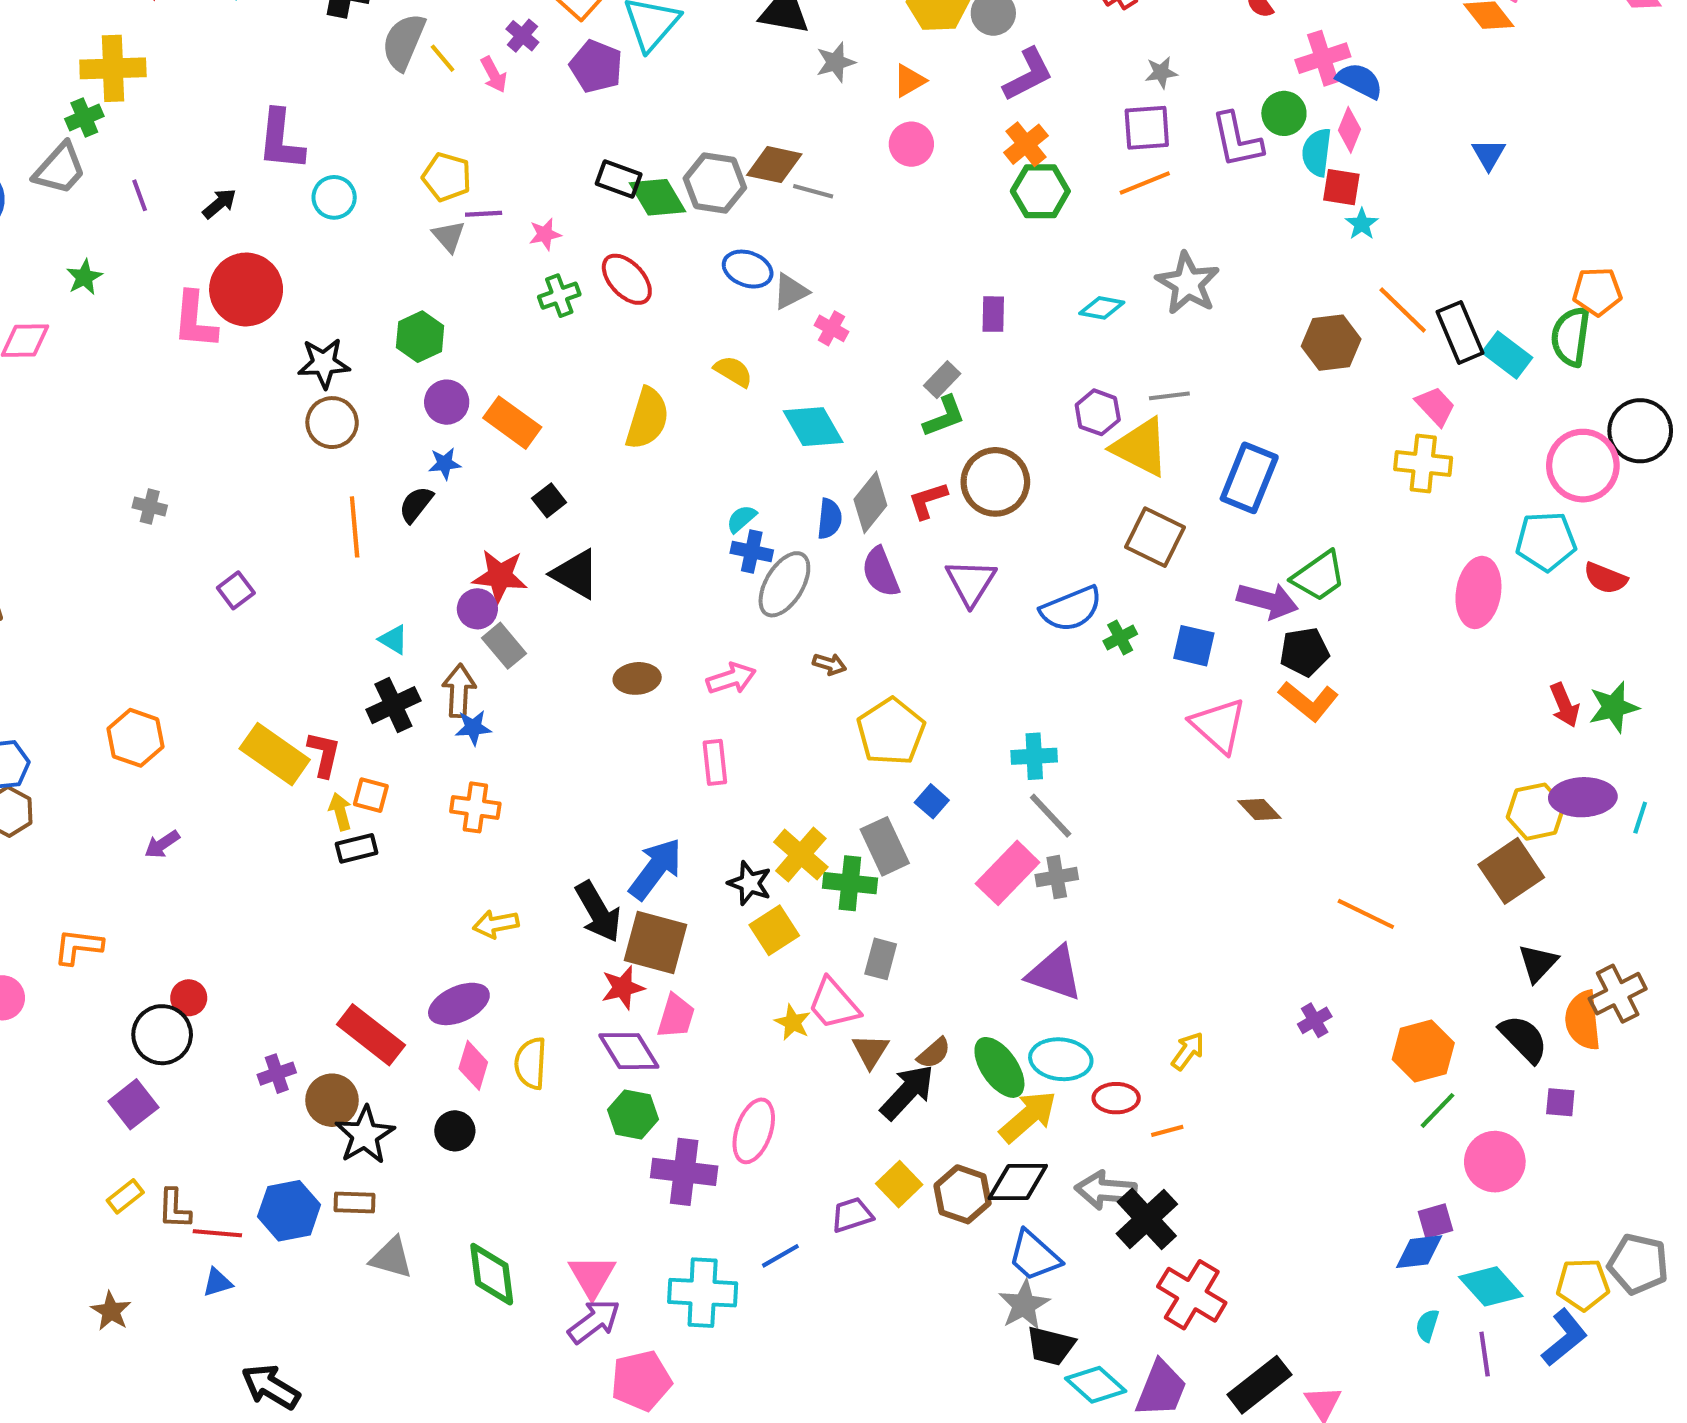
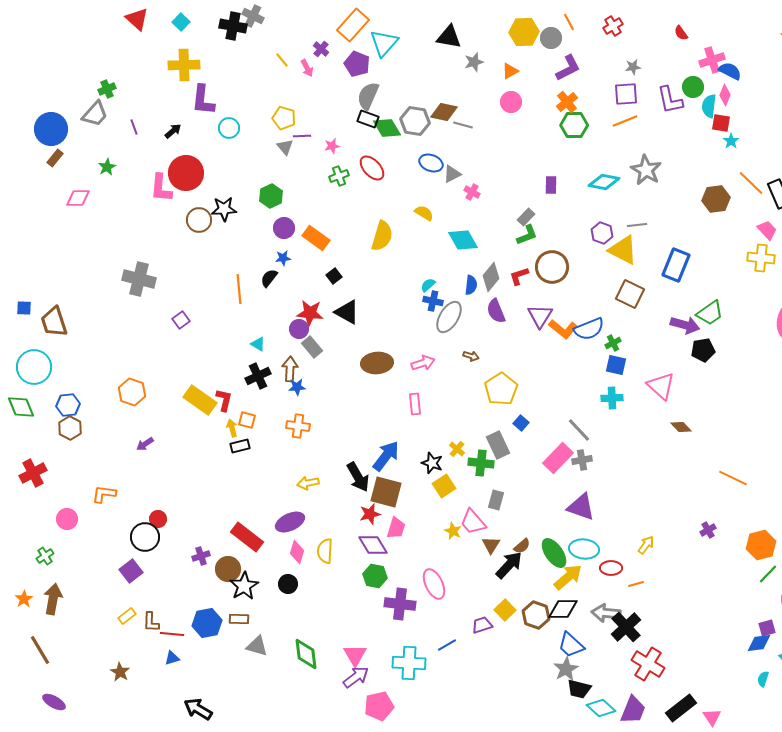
gray semicircle: (404, 42) -> (368, 96), moved
yellow cross: (113, 68) -> (184, 65), moved
cyan diamond: (1102, 308) -> (604, 182), size x1.4
brown circle: (332, 423) -> (199, 220), moved
gray cross: (150, 506) -> (139, 279), size x2.0
blue square: (1194, 646) -> (616, 365), moved
brown ellipse: (637, 678) -> (377, 363), size x1.4
orange L-shape: (1309, 701) -> (563, 329), moved
cyan cross: (1034, 756) -> (612, 398), moved
yellow cross: (801, 855) -> (457, 449), size x0.6
pink ellipse: (754, 1131) -> (434, 584), turned -44

